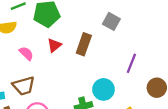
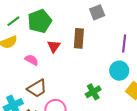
gray square: (111, 21) -> (97, 12), turned -35
cyan circle: (103, 89) -> (119, 71), moved

